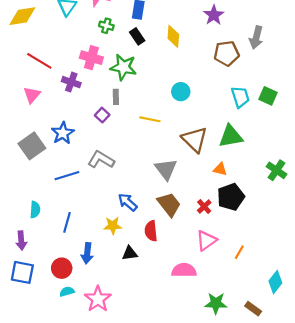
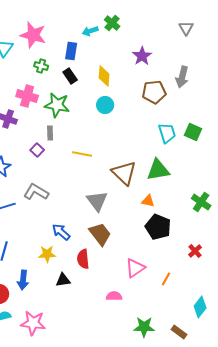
cyan circle: (181, 92) -> (105, 105), moved
black pentagon: (231, 197) -> (158, 227), turned -30
red cross: (204, 206) -> (195, 251), moved
pink semicircle: (184, 270) -> (114, 296), size x0.7
pink star: (98, 299) -> (33, 323), turned -30

